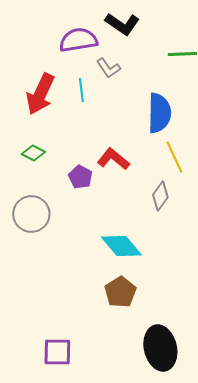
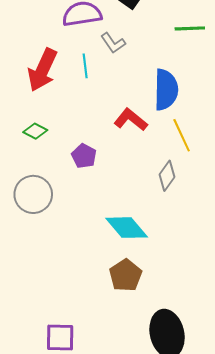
red L-shape: (113, 159) -> (131, 120), moved

